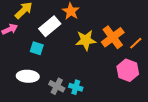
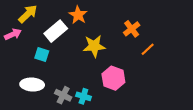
orange cross: (113, 37) -> (132, 29), moved, size x0.7
pink hexagon: (128, 70) -> (113, 78), moved

